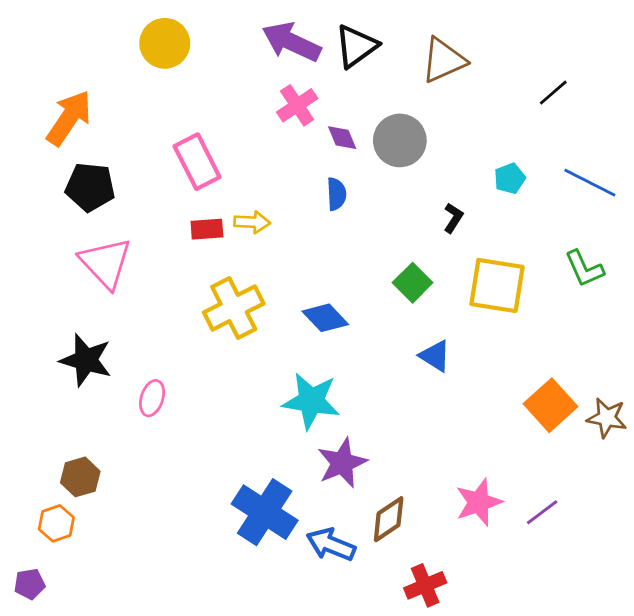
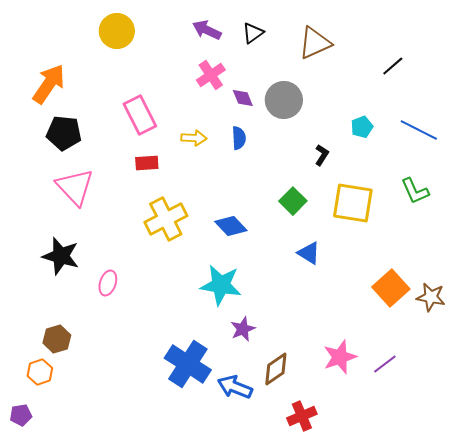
purple arrow: (291, 42) -> (207, 30), size x0.7
black triangle: (356, 46) -> (253, 33), size x0.7
yellow arrow: (252, 222) -> (194, 138), moved
purple star: (342, 463) -> (243, 329), size x0.7

